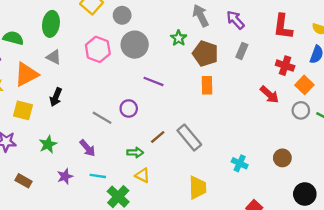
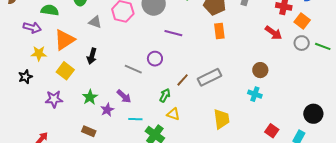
gray triangle: (54, 57) -> (95, 22), moved
yellow square: (23, 110) -> (65, 71), turned 30
gray rectangle: (189, 138) -> (209, 77), turned -70
green arrow: (135, 152) -> (165, 95), turned -56
brown circle: (282, 158) -> (260, 70), moved
purple star: (65, 176) -> (107, 110), moved
brown rectangle: (24, 181) -> (89, 131), moved

